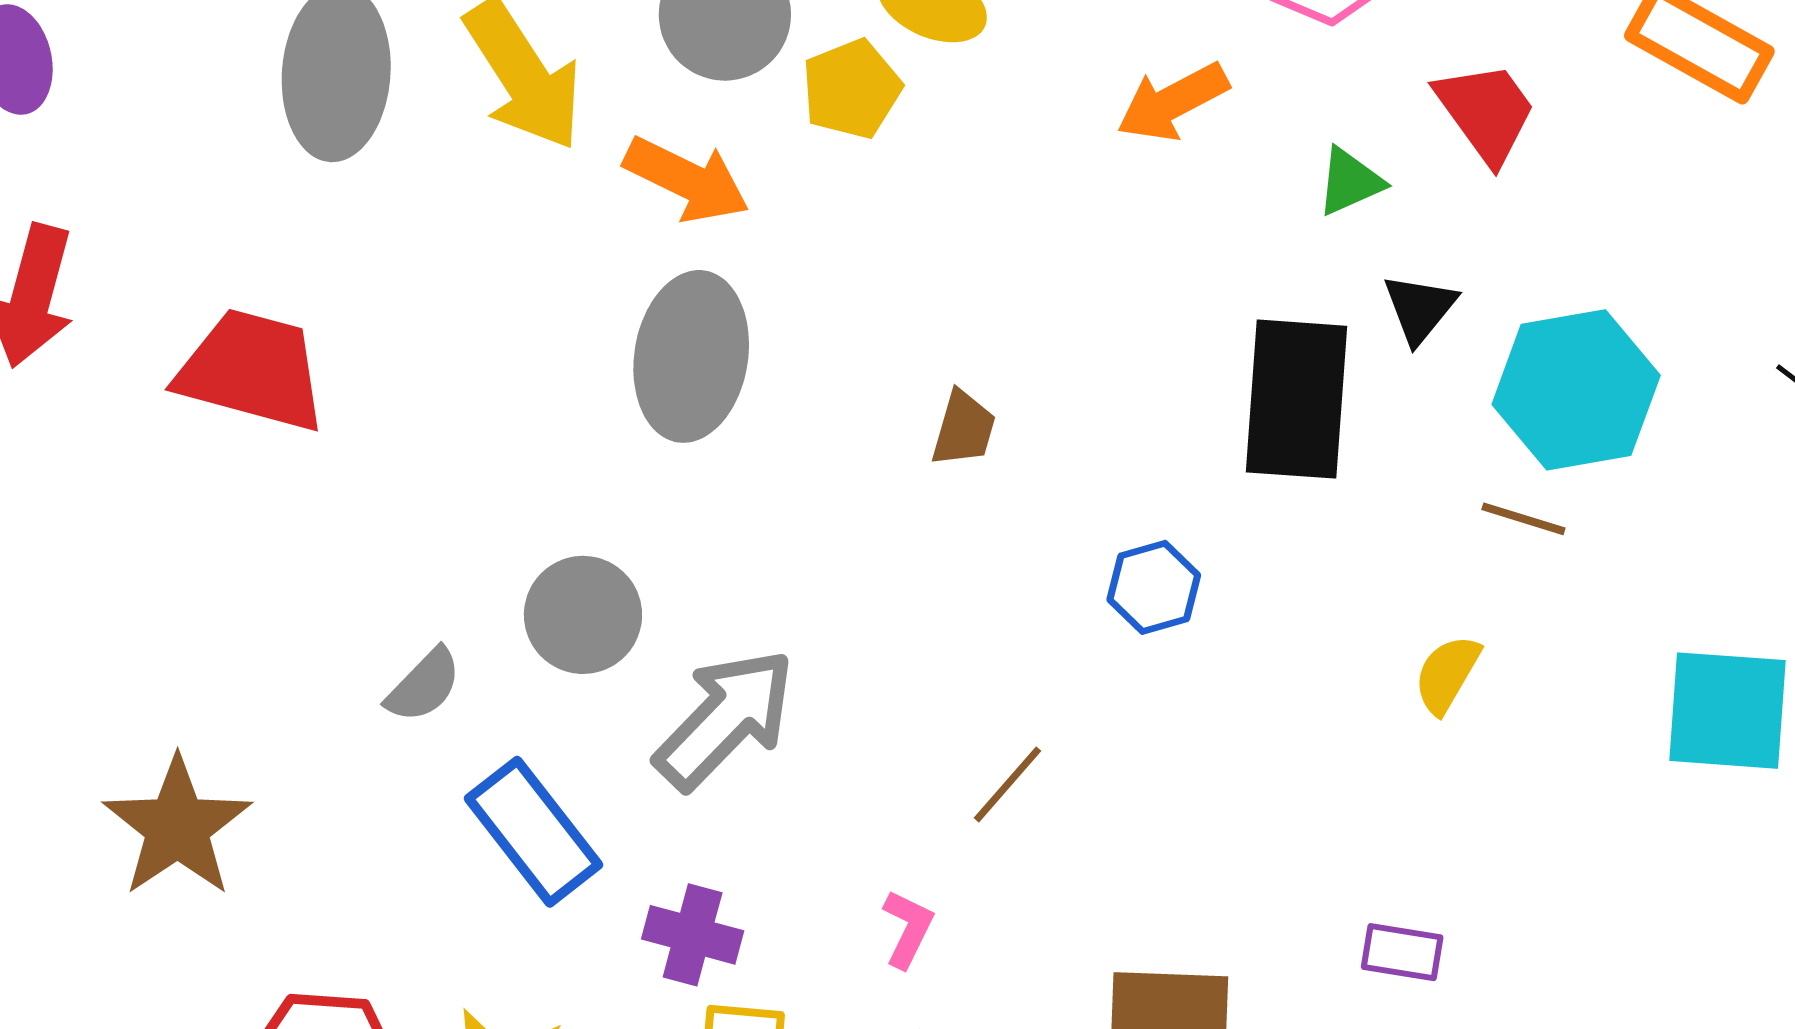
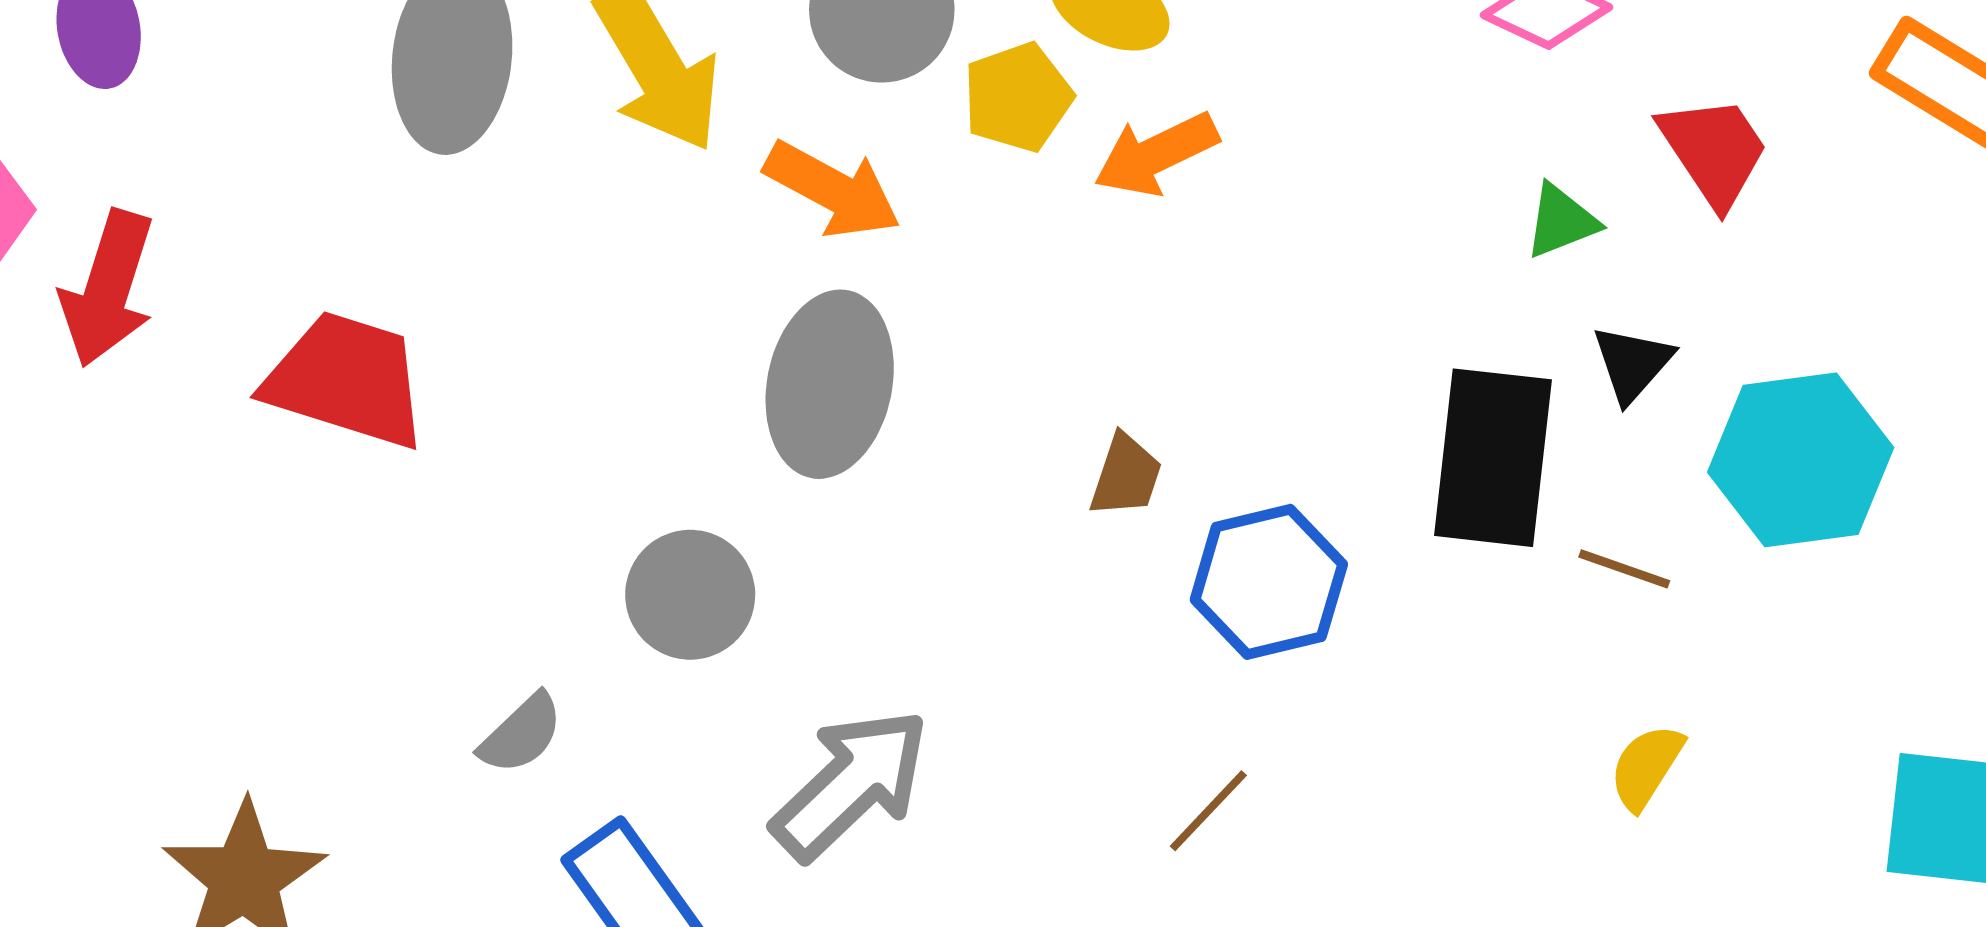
orange arrow: (1173, 102) -> (1156, 154), moved
brown line: (1523, 519) -> (1624, 569), moved
blue hexagon: (1154, 587) -> (1269, 582), moved, size x1.5
gray circle: (583, 615) -> (690, 595), moved
brown line: (1007, 784) -> (1208, 811), moved

